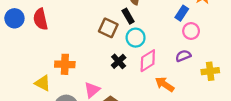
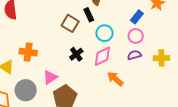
pink circle: (191, 31) -> (136, 36), moved
cyan circle: (136, 38) -> (104, 33), moved
yellow cross: (210, 71) -> (161, 58), moved

